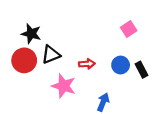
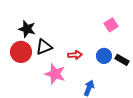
black rectangle: (141, 70) -> (122, 60), turned -32

